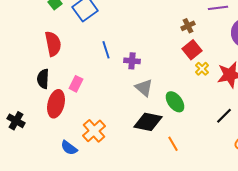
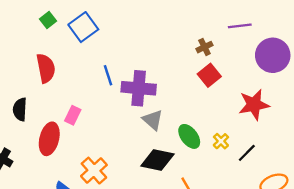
purple cross: (132, 61) -> (139, 88), size x1.8
yellow cross: (202, 69) -> (221, 141), moved
black semicircle: (43, 79) -> (20, 109), moved

